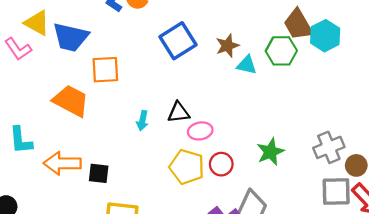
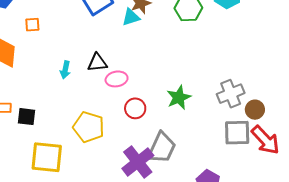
cyan triangle: (247, 65) -> (131, 17), moved, turned -30
orange square: (105, 70) -> (32, 25), size x0.6
yellow pentagon: (187, 167) -> (89, 127), moved

